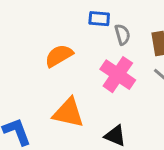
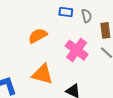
gray semicircle: (122, 34) -> (87, 16), moved

